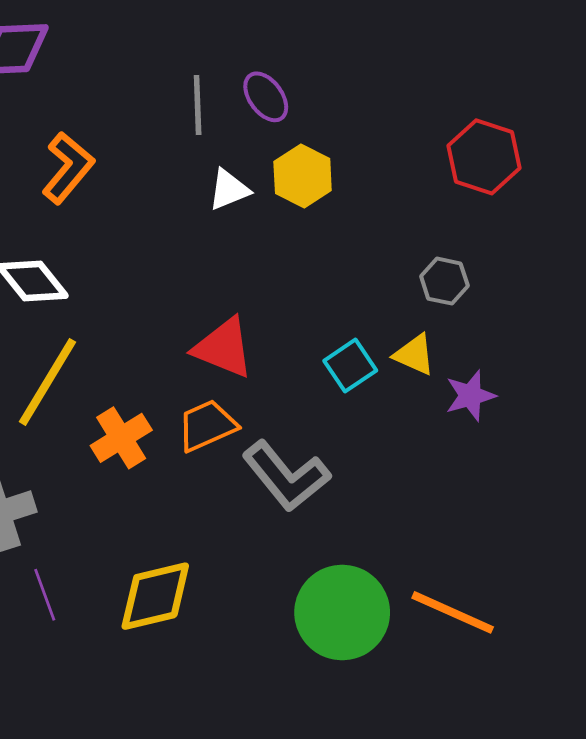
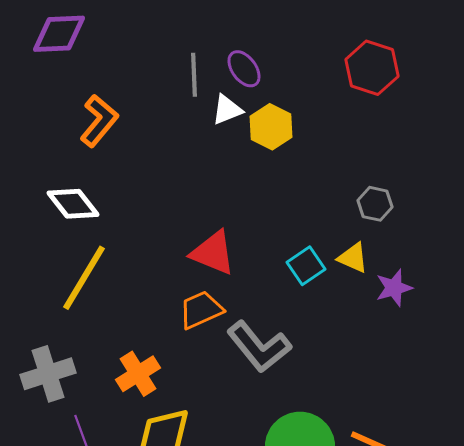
red hexagon: (484, 157) -> (372, 68), moved
white triangle: (229, 190) -> (227, 110), moved
orange cross: (121, 438) -> (138, 374), moved

